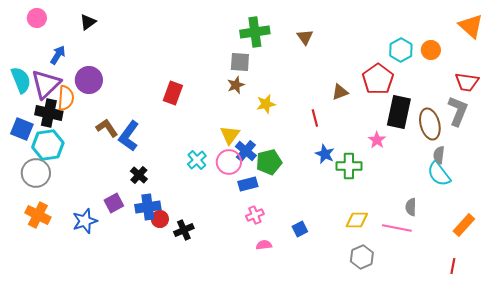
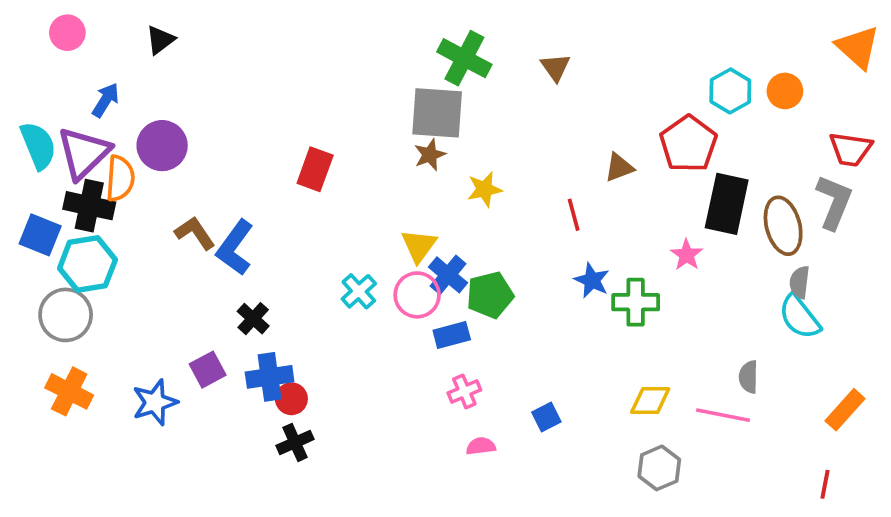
green cross: (255, 32) -> (464, 58), turned 36
gray square: (240, 62) -> (437, 113), size x1.5
black cross: (184, 230) -> (295, 442), moved

